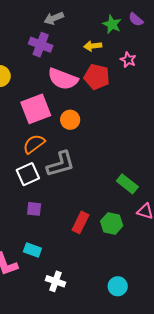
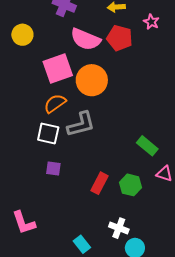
orange circle: (70, 120) -> (92, 80), size x1.6
white square: (28, 174) -> (48, 134), turned 35
cyan rectangle: (32, 250) -> (82, 244), moved, turned 30
white cross: (55, 281) -> (119, 228), moved

